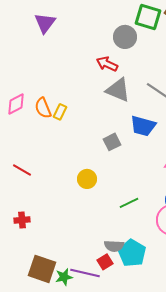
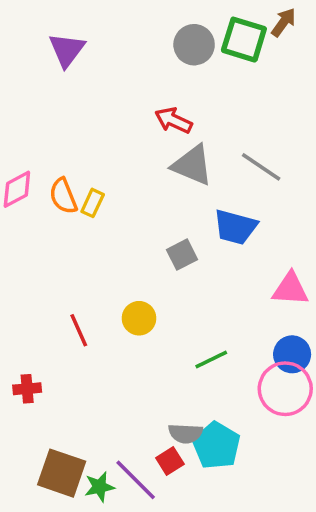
gray circle: (125, 37) -> (194, 45), moved
red line: (22, 170) -> (79, 330), moved, turned 36
purple line: (85, 273) -> (136, 480), turned 32

